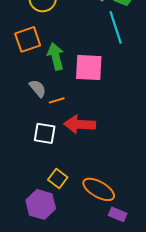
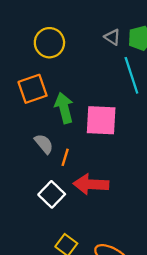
orange line: (57, 100) -> (65, 157), turned -56
white square: (45, 133) -> (52, 194), turned 35

